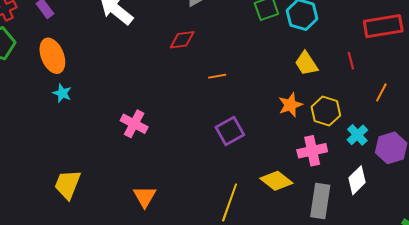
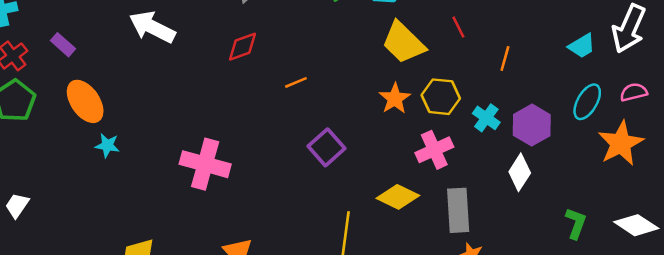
yellow trapezoid: (306, 63) -> (403, 43), size x1.4
pink cross: (134, 124) -> (205, 164), size x1.4
white diamond: (357, 180) -> (520, 172), moved

